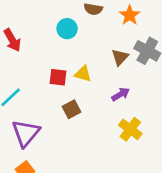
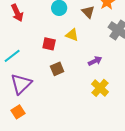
brown triangle: (120, 57) -> (88, 12), moved, turned -32
yellow triangle: (83, 74) -> (72, 35), moved

